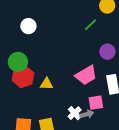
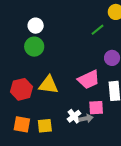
green circle: (18, 62) -> (34, 47), moved
red hexagon: (23, 77) -> (21, 89), moved
yellow triangle: (47, 84) -> (49, 85), size x1.5

